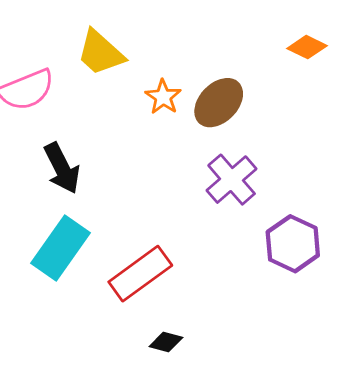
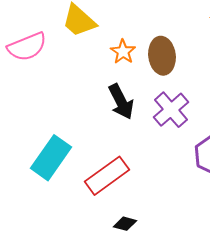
brown ellipse: (219, 103) -> (162, 56), turned -51
black arrow: (62, 168) -> (121, 102), moved

